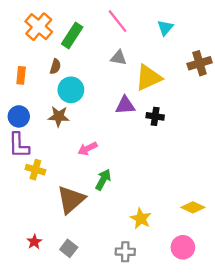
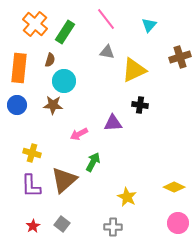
orange rectangle: (21, 75) -> (19, 68), size x1.8
purple triangle: (125, 105) -> (113, 123), moved
purple L-shape: (19, 145) -> (31, 186), moved
red star: (34, 242) -> (33, 226), moved
pink circle: (183, 247) -> (178, 223), moved

